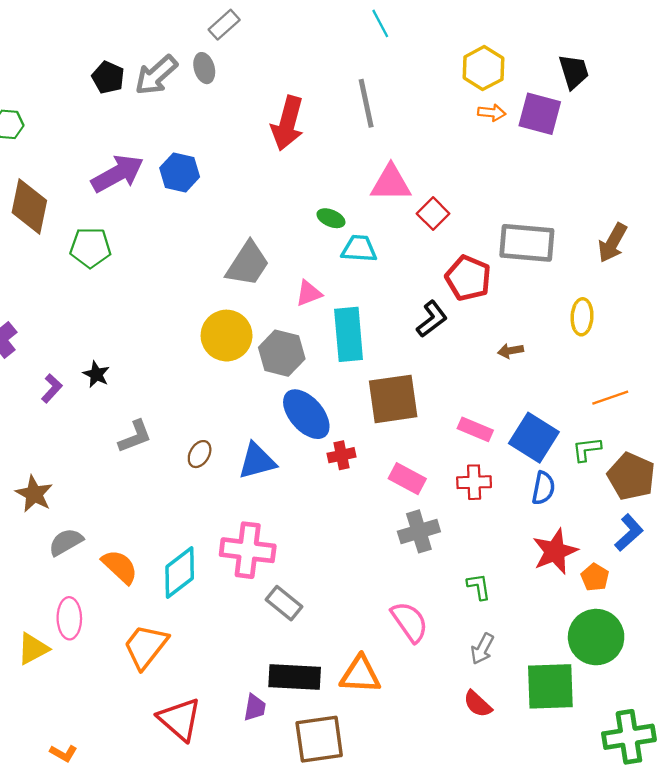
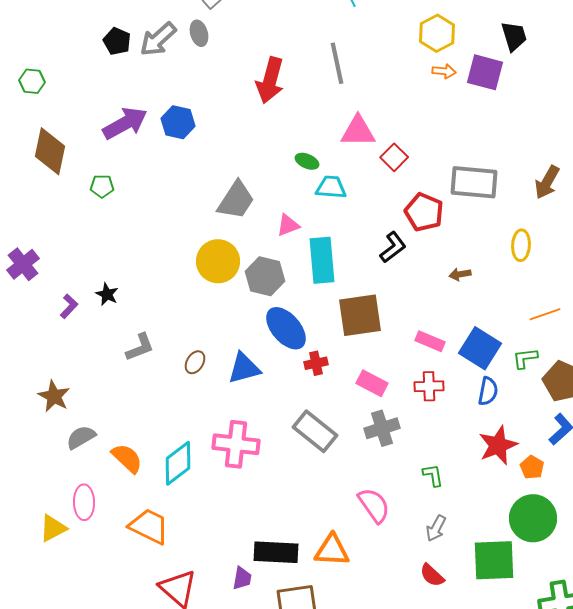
green pentagon: (90, 248) -> (102, 186), size x0.7
gray rectangle: (284, 603) -> (315, 431), moved, size x1.4
orange trapezoid: (146, 646) -> (149, 526), turned 78

